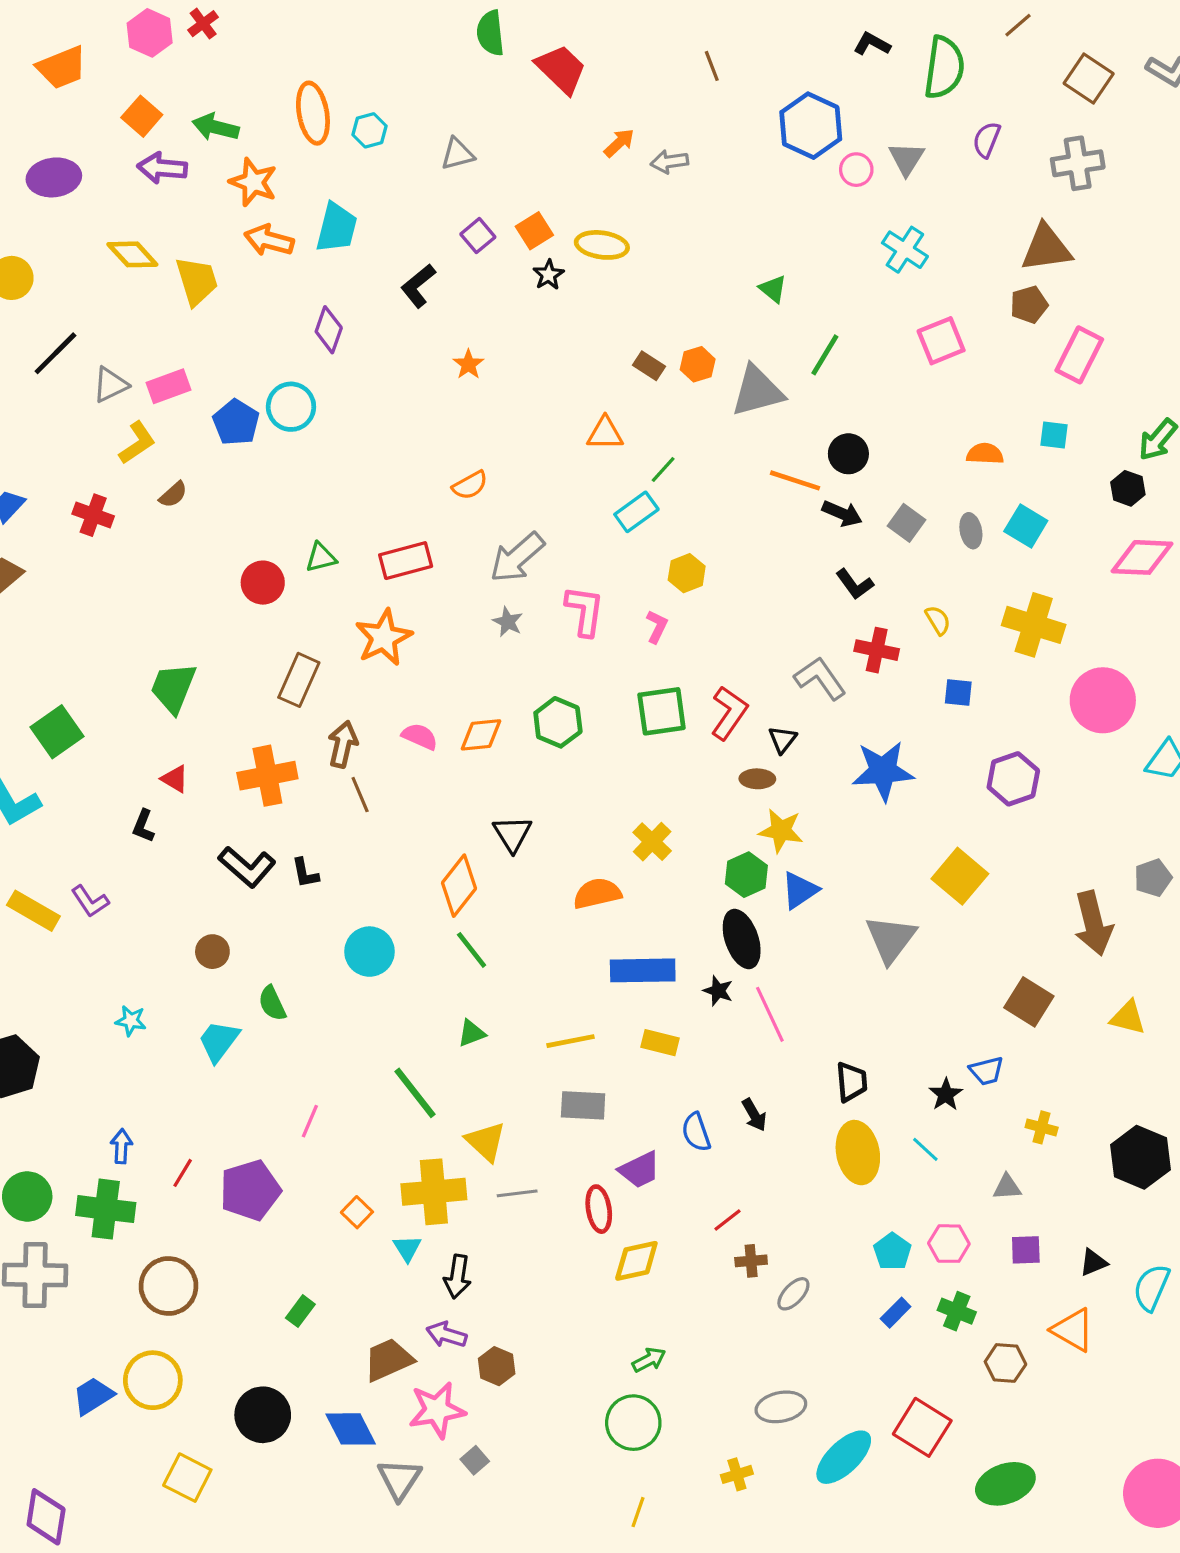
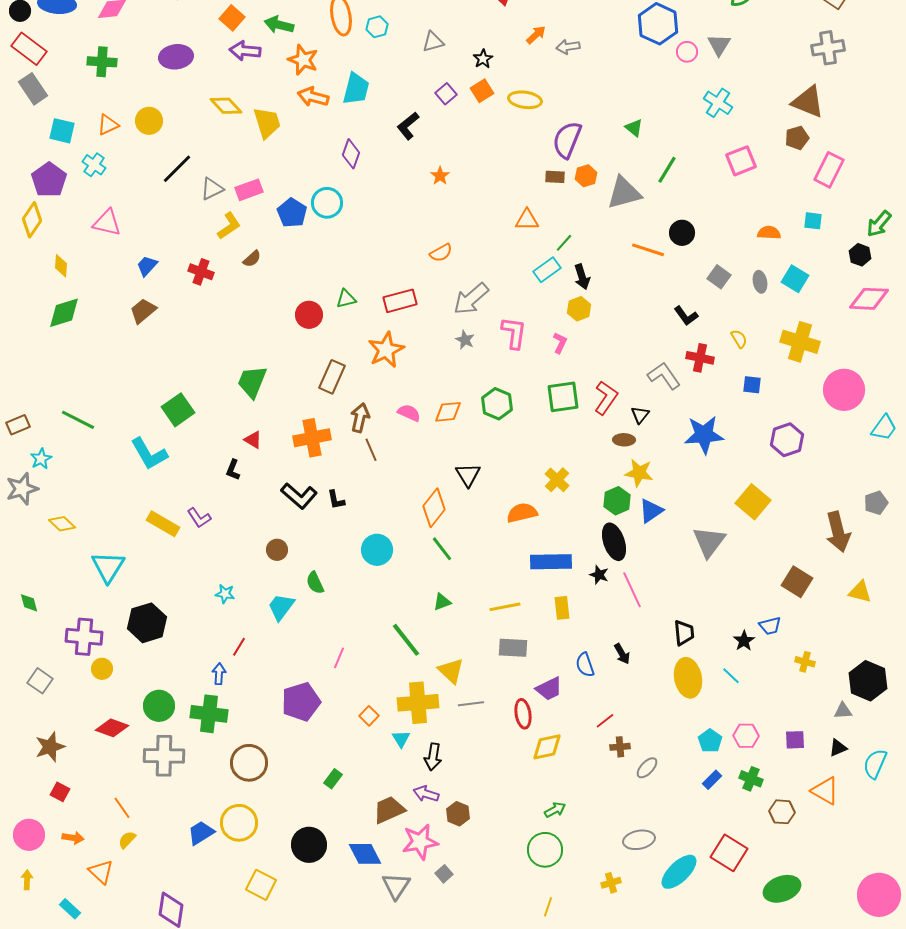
purple semicircle: (987, 140) -> (567, 140), moved, size x1.6
brown triangle: (1046, 248) -> (808, 102), turned 30
black star: (548, 275) -> (483, 59), moved
brown rectangle: (649, 366) -> (555, 177), turned -30
black arrow: (842, 513) -> (582, 277), moved, turned 50
yellow rectangle: (660, 1043) -> (562, 608), turned 70
red line: (183, 1173) -> (239, 647), moved
gray triangle: (1007, 1187) -> (843, 711), moved

